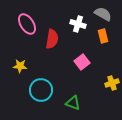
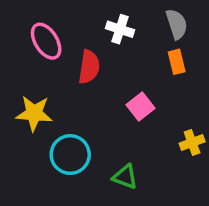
gray semicircle: (103, 14) -> (177, 24), turned 42
white cross: (78, 24) -> (120, 29), moved
yellow star: (20, 66) -> (34, 113), size x1.5

